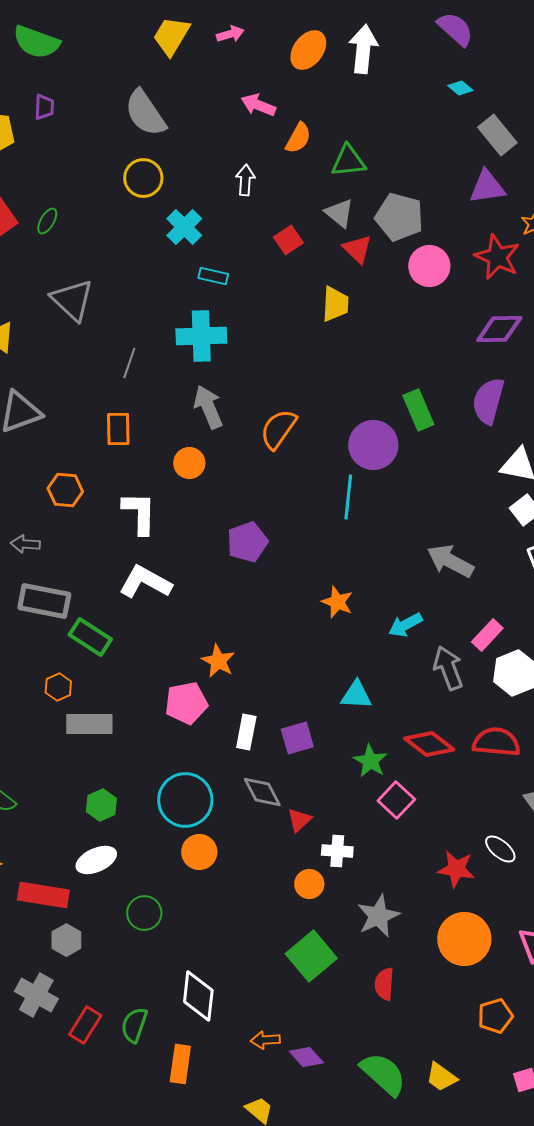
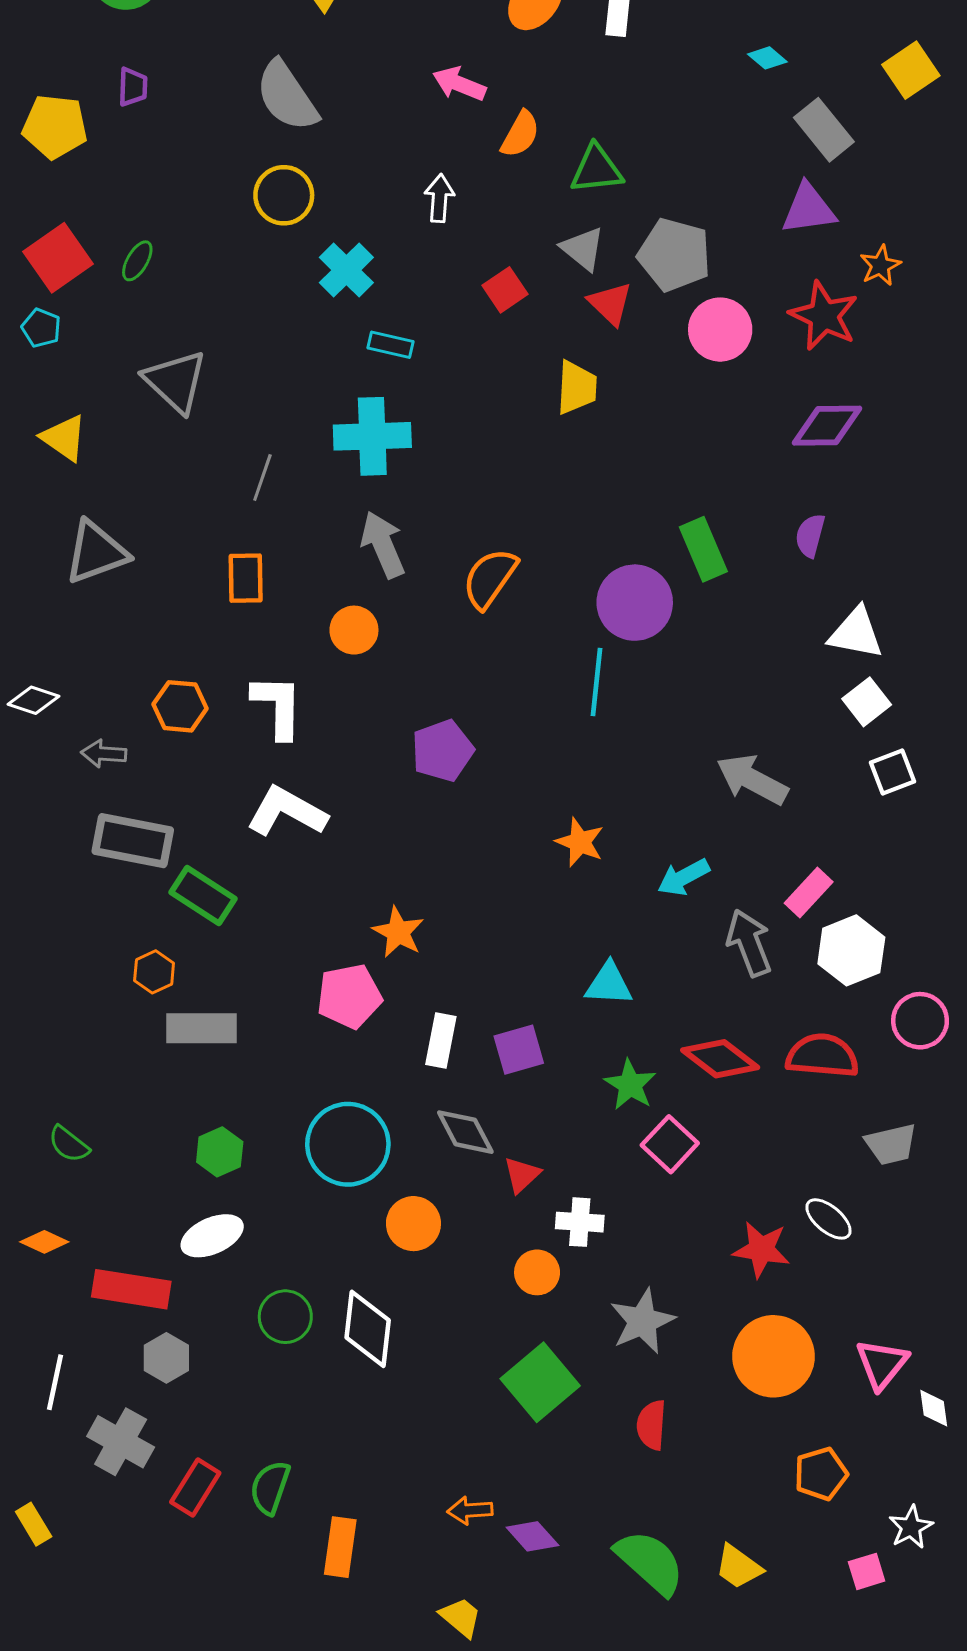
purple semicircle: (488, 401) -> (810, 535), size x0.6
orange hexagon: (65, 490) -> (180, 706), moved
orange circle: (199, 852) -> (413, 1224), moved
white diamond: (198, 996) -> (368, 1329), moved

